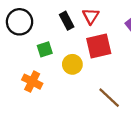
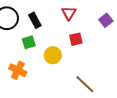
black rectangle: (67, 21) -> (35, 20), moved
red square: (99, 46) -> (76, 39), size x0.6

